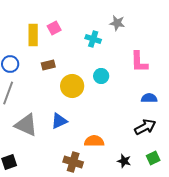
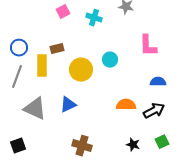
yellow rectangle: (33, 35) -> (42, 66), moved
cyan cross: (93, 39) -> (94, 18), moved
orange semicircle: (94, 141) -> (126, 105), moved

